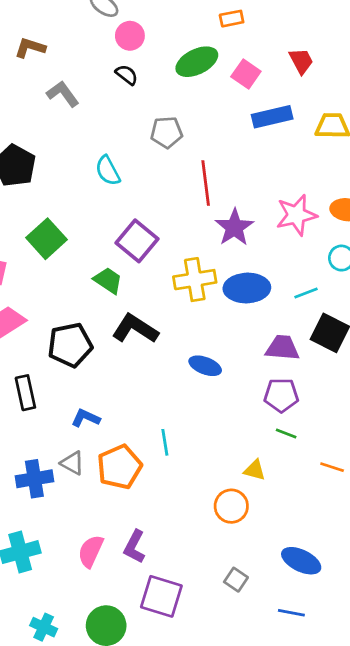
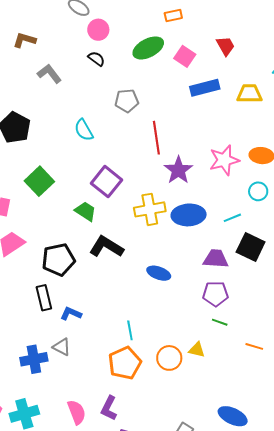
black rectangle: (25, 393) -> (44, 298), moved
orange pentagon: (119, 467) -> (125, 363), moved
orange circle: (231, 506) -> (169, 358), moved
pink semicircle: (91, 551) -> (77, 412), turned 135

